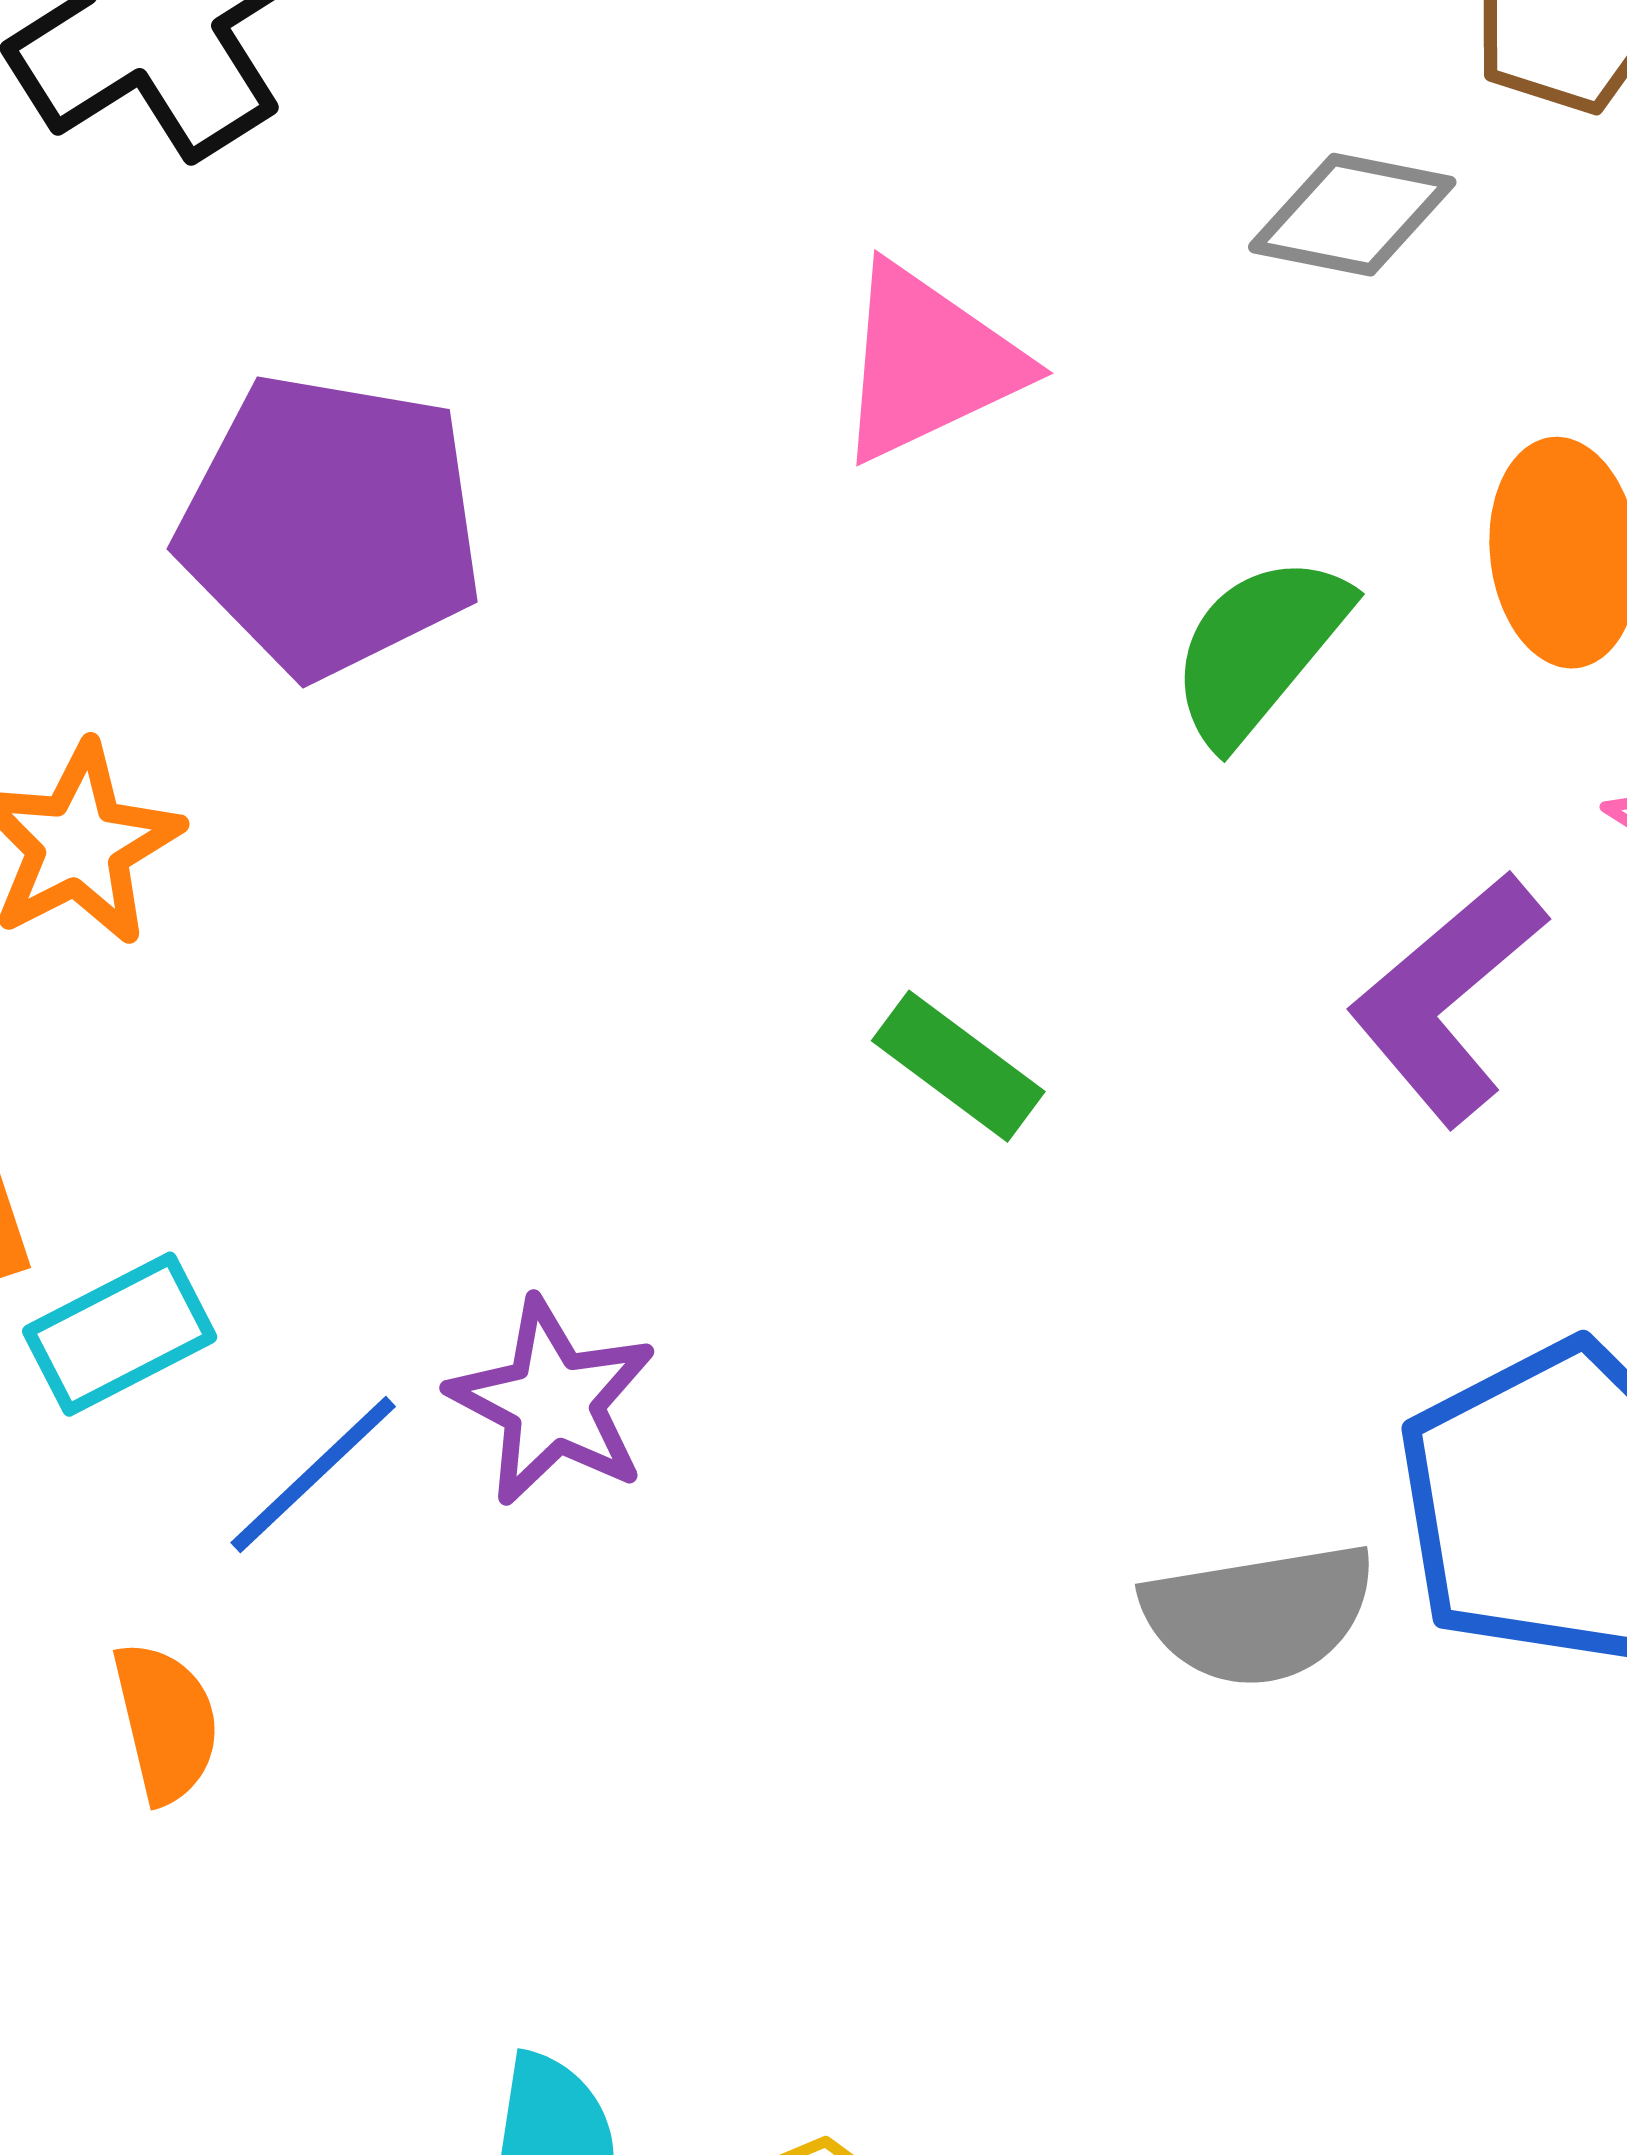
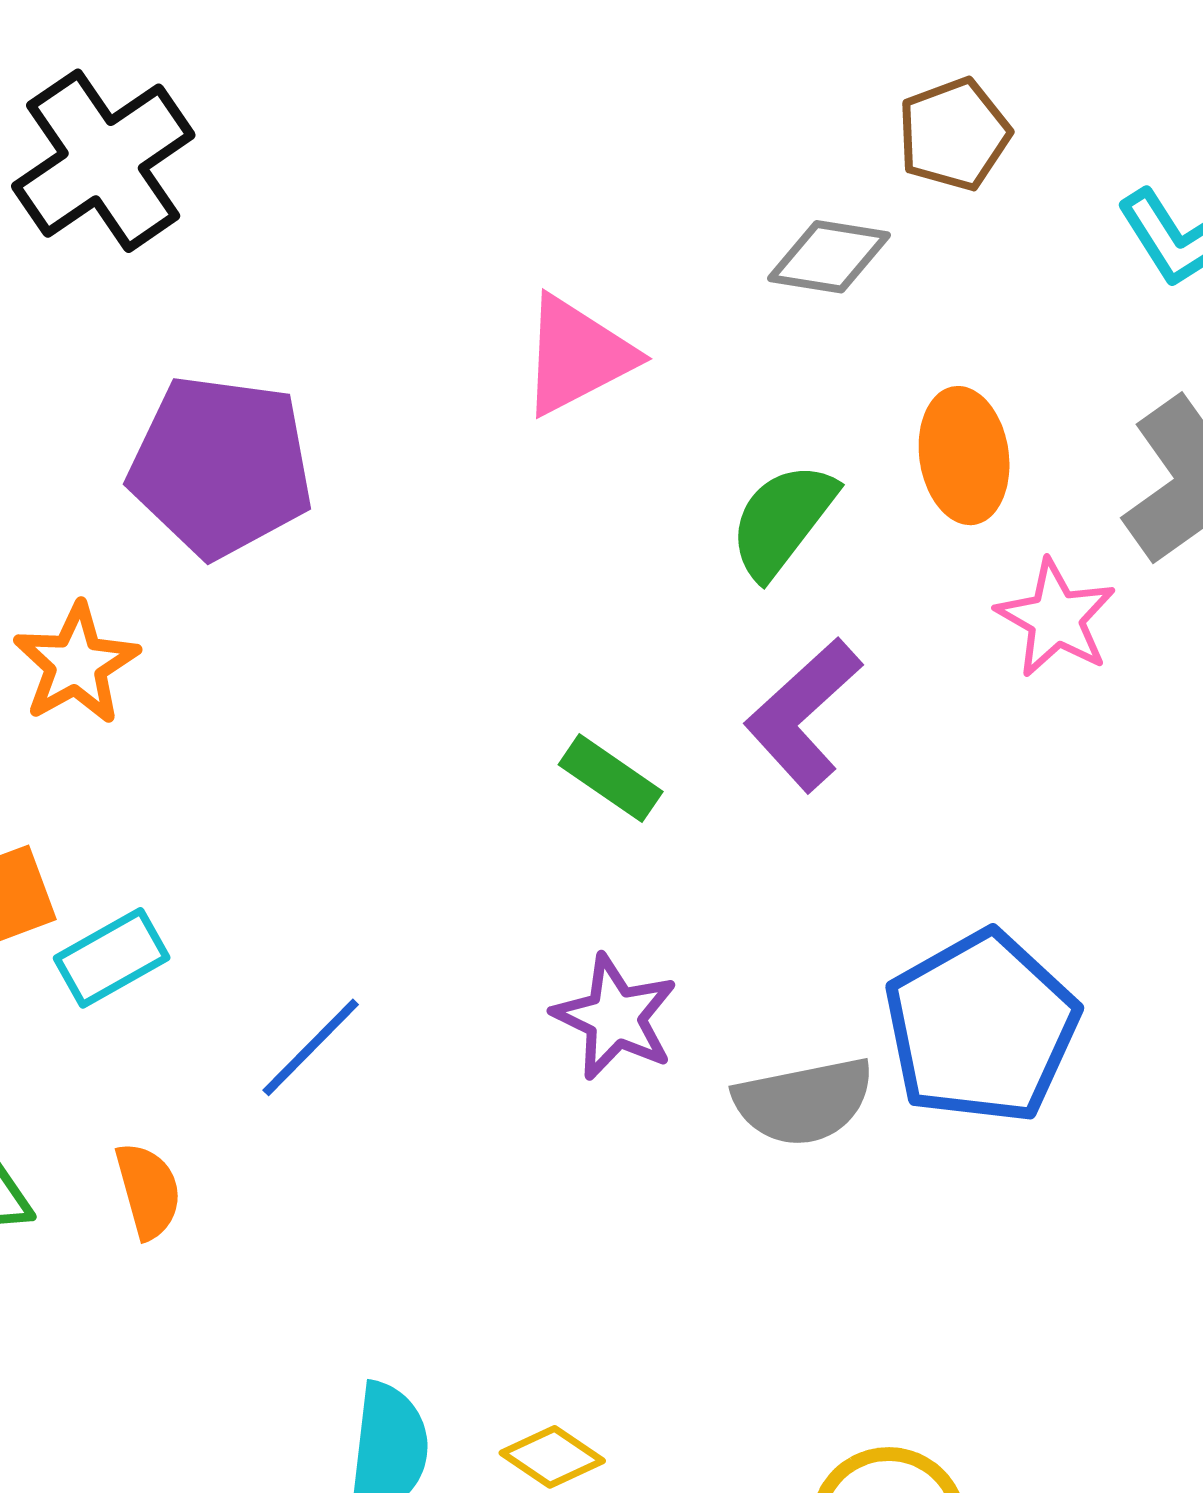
purple L-shape: (1447, 998) -> (803, 715), moved
purple star: (553, 1402) -> (615, 1017), moved
blue line: (313, 1475) -> (311, 1047), moved

